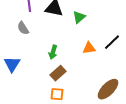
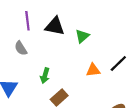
green arrow: (53, 52) -> (45, 76), moved

